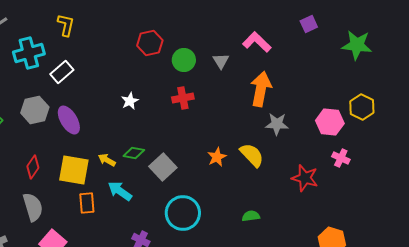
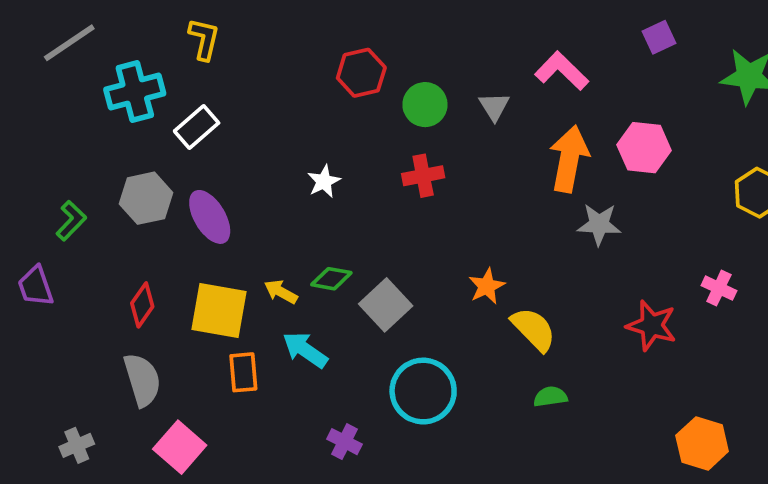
pink hexagon: (330, 122) -> (644, 148), moved
yellow semicircle: (252, 155) -> (534, 329), moved

